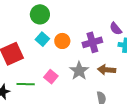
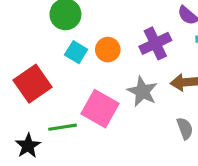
pink square: (51, 77) -> (100, 109), size x1.6

